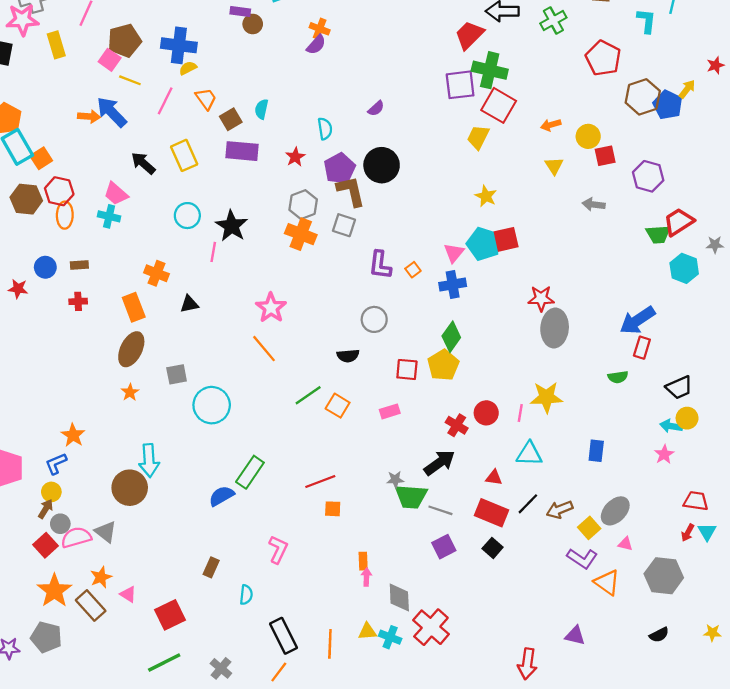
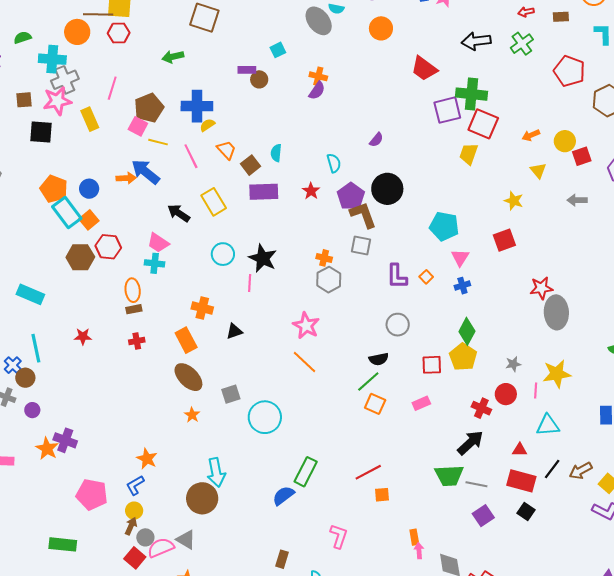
red trapezoid: (469, 35) -> (424, 69), moved, turned -92
pink line: (165, 101) -> (191, 156), turned -45
yellow star: (486, 196) -> (514, 201), moved
gray hexagon: (303, 205) -> (329, 280), moved
orange ellipse: (65, 215) -> (133, 290), moved
orange cross: (301, 234) -> (324, 258), size x0.6
cyan pentagon: (483, 244) -> (444, 226), moved
blue circle: (45, 267) -> (89, 189), moved
blue cross: (453, 285) -> (462, 286), size x0.7
brown ellipse: (131, 349) -> (188, 377), turned -64
green line: (308, 395) -> (368, 382), moved
gray star: (395, 480) -> (513, 364), moved

